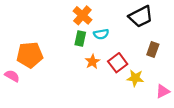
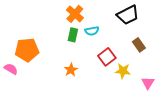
brown rectangle: (153, 49) -> (139, 45), turned -56
orange star: (92, 62) -> (71, 70), moved
pink triangle: (163, 91) -> (148, 83), turned -32

